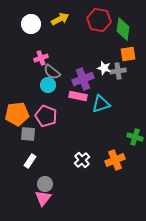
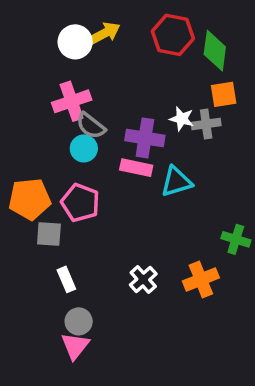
white circle: (31, 24) -> (75, 42), moved
pink cross: (41, 58) -> (72, 101), size x1.5
purple cross: (83, 79) -> (145, 138), turned 30
white rectangle: (30, 161) -> (66, 279), moved, turned -56

